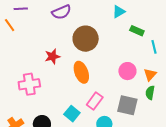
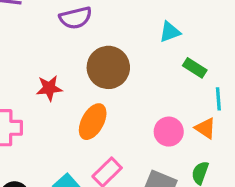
orange ellipse: (81, 72) -> (93, 122), turned 40
orange triangle: (150, 74) -> (205, 128), moved, turned -48

